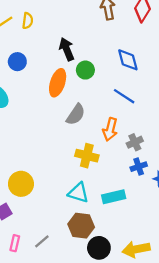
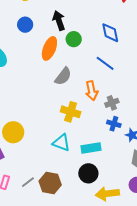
blue circle: (17, 62) -> (25, 25), moved
orange arrow: (110, 129) -> (92, 91), turned -30
blue cross: (139, 167) -> (114, 124), turned 32
brown hexagon: (81, 226) -> (50, 183), moved
black circle: (99, 248) -> (88, 173), moved

